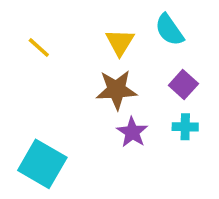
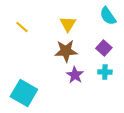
cyan semicircle: (169, 30) -> (108, 16), moved

